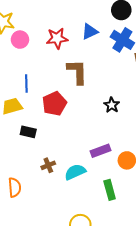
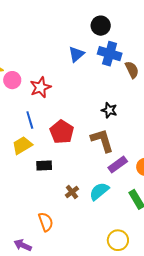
red star: (57, 38) -> (40, 87), moved
brown L-shape: (77, 72) -> (102, 140), moved
black star: (112, 105) -> (109, 110), moved

